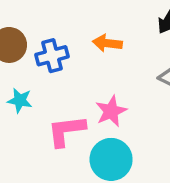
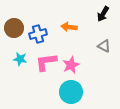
pink L-shape: (66, 131) -> (46, 62), moved

